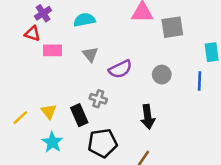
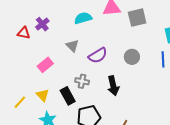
purple cross: (43, 13) -> (42, 24), moved
cyan semicircle: (84, 20) -> (83, 18), moved
pink rectangle: (53, 50) -> (45, 65), moved, turned -35
black arrow: (148, 117) -> (113, 86), moved

